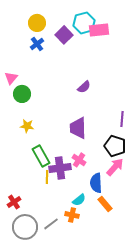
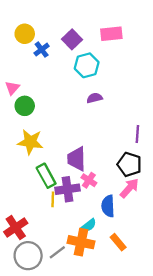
yellow circle: (37, 23) -> (25, 34), moved
cyan hexagon: (84, 23) -> (87, 65), moved
purple semicircle: (84, 87) -> (95, 98), turned -152
yellow star: (27, 126) -> (30, 142), size x1.6
purple trapezoid: (78, 128) -> (76, 159), moved
red cross: (14, 202) -> (16, 228), size x1.5
orange rectangle: (105, 204) -> (118, 242), moved
orange cross: (72, 215) -> (81, 242), size x1.6

